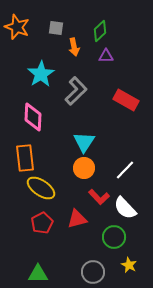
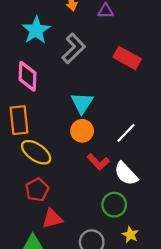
red triangle: (77, 219) -> (52, 219), moved

